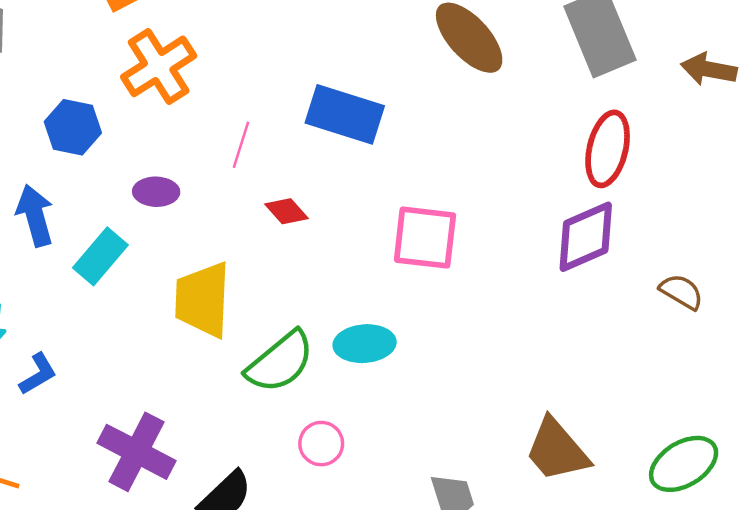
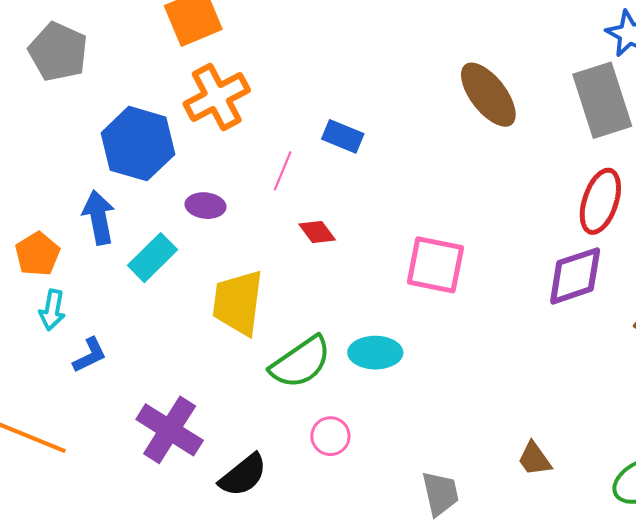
blue rectangle: (345, 114) -> (343, 136), moved, size x0.6
blue hexagon: (73, 127) -> (138, 144), size x1.5
brown trapezoid: (557, 450) -> (534, 459), size x0.6

